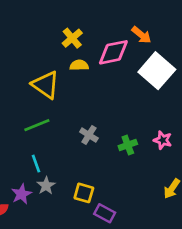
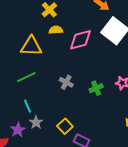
pink diamond: (113, 52) -> (80, 40), moved
yellow triangle: (46, 85) -> (31, 46), turned -30
yellow square: (84, 193) -> (65, 126), turned 35

